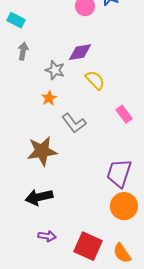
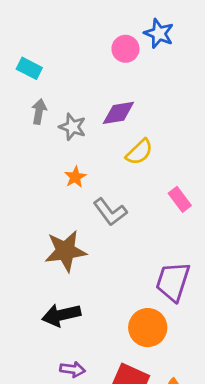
gray star: (55, 70) -> (72, 127), moved
yellow semicircle: (95, 80) -> (139, 152), turned 90
orange circle: (124, 206) -> (148, 328), moved

